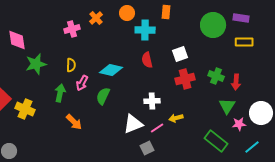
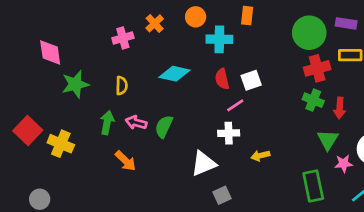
white square: (180, 54) -> (251, 80), moved
cyan diamond: (111, 70) -> (174, 74), moved
red cross: (185, 79) -> (317, 68), moved
pink arrow: (82, 83) -> (136, 123), moved, turned 77
pink line: (157, 128) -> (235, 105), moved
green rectangle: (216, 141) -> (313, 186), turned 40

